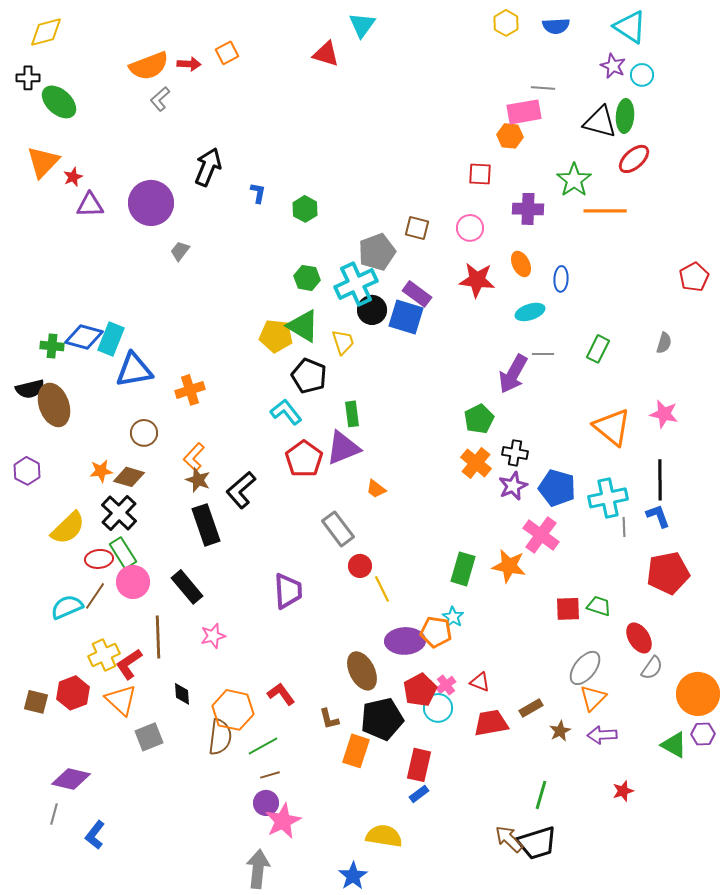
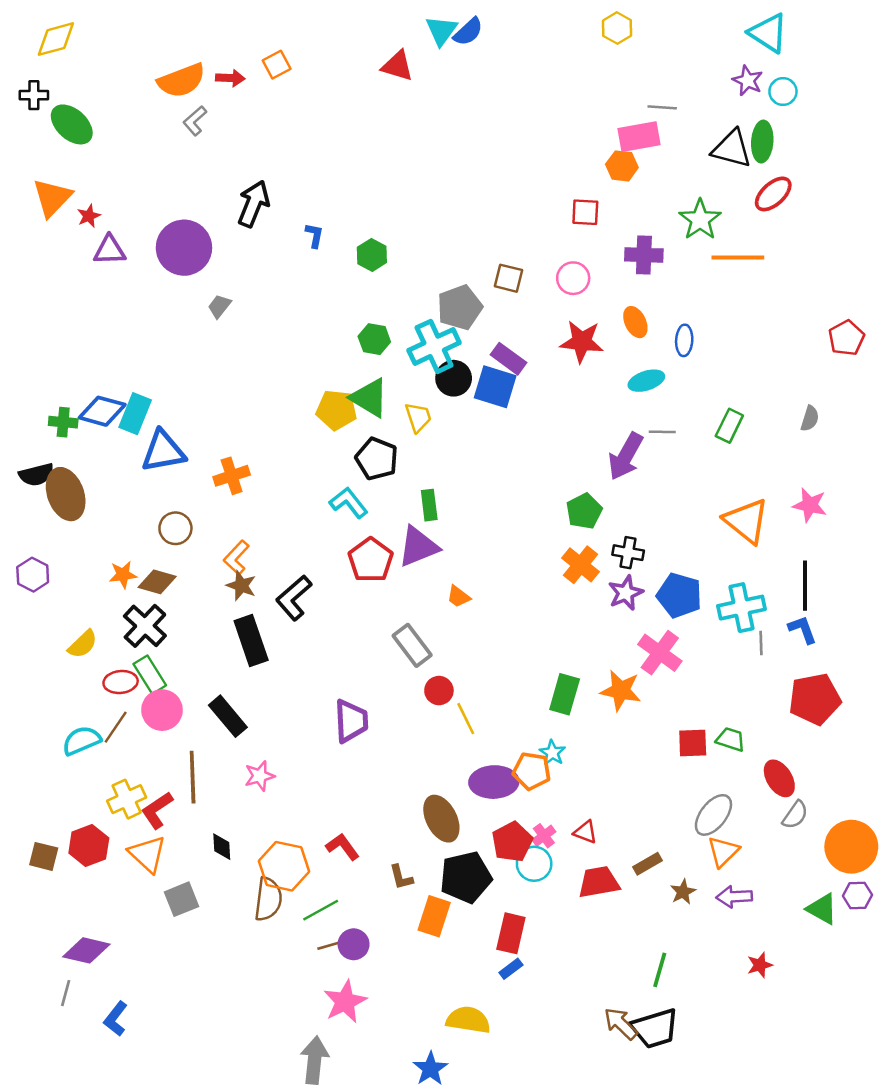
blue semicircle: (556, 26) -> (468, 32), moved, turned -40
yellow semicircle: (68, 528) -> (83, 644), size x0.7
purple circle: (266, 803) -> (354, 944), moved

